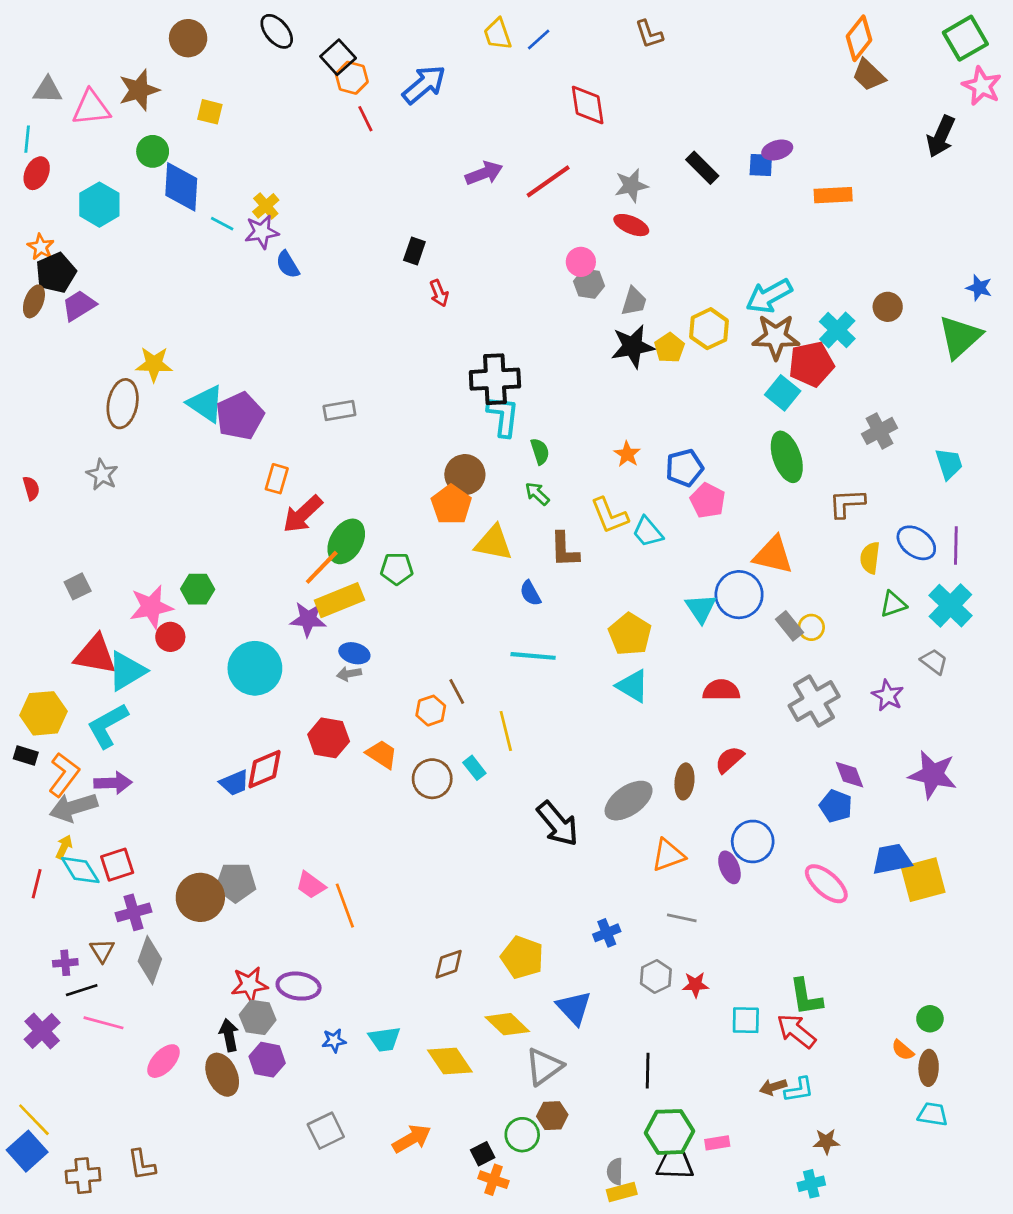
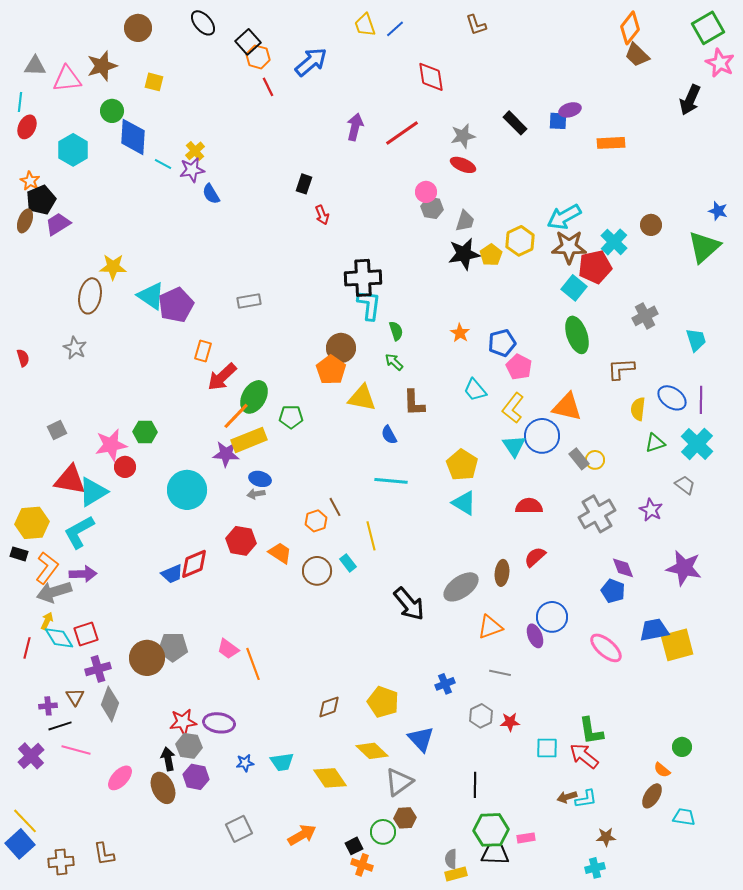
purple arrow: (484, 173) -> (355, 127), turned -56
yellow L-shape: (609, 516) -> (513, 408), moved, turned 60
brown ellipse: (929, 1068) -> (652, 796), moved, turned 30

